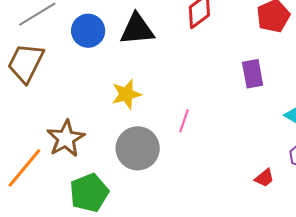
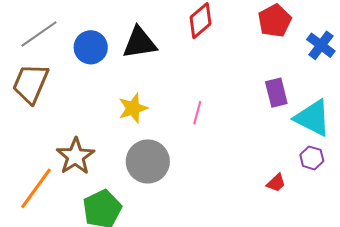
purple rectangle: (253, 74) -> (276, 93), moved
pink line: (184, 121) -> (197, 113), moved

